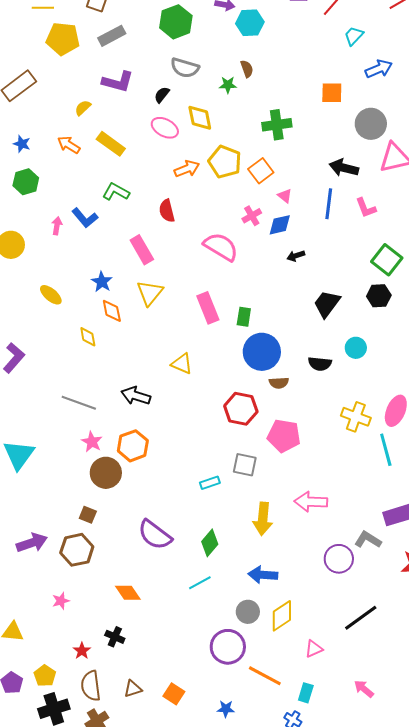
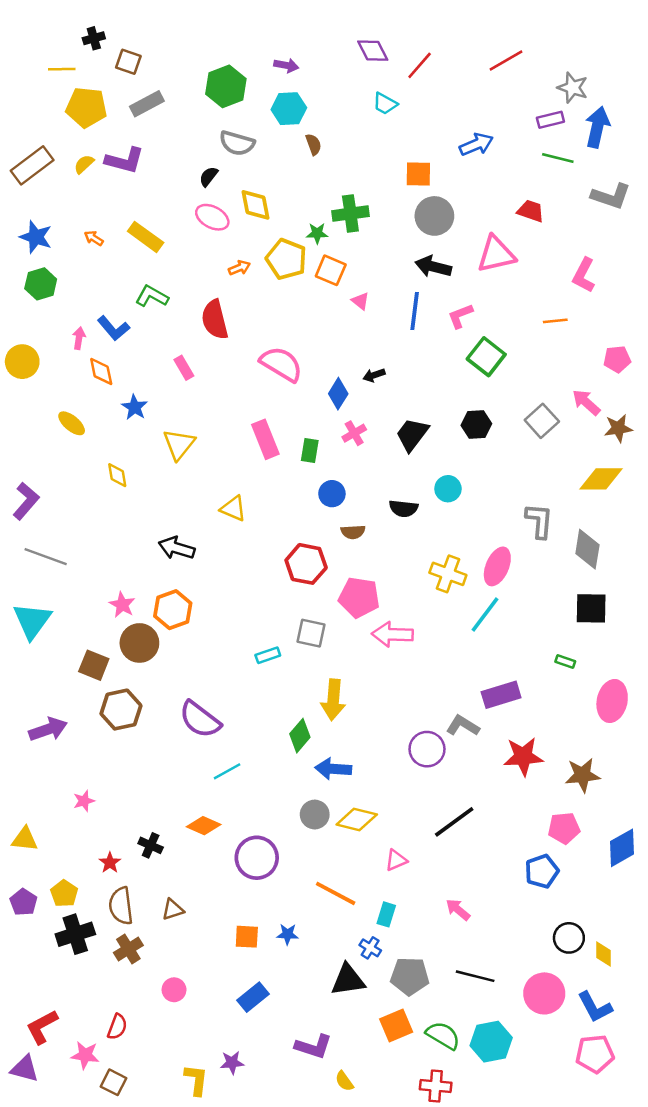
cyan hexagon: (250, 23) -> (289, 109), moved
cyan trapezoid: (354, 36) -> (385, 104), moved, turned -105
purple L-shape: (118, 82) -> (125, 160), moved
green star: (228, 85) -> (317, 233), moved
yellow semicircle: (83, 108) -> (84, 164), moved
gray circle: (371, 124) -> (434, 216), moved
blue star: (22, 144) -> (36, 237), size x1.5
orange arrow: (69, 145) -> (94, 238), size x0.7
orange arrow: (187, 169) -> (239, 268), size x0.7
orange square: (261, 171) -> (331, 270), turned -30
pink L-shape: (366, 208) -> (460, 316), turned 90
red semicircle: (167, 211) -> (215, 320), size x1.4
pink cross: (252, 216) -> (354, 433), moved
blue diamond: (280, 225) -> (338, 394), moved, turned -45
pink rectangle: (142, 250) -> (184, 368), size x0.7
green square: (387, 260) -> (486, 357), moved
yellow triangle: (150, 293) -> (179, 444), moved
orange diamond: (112, 311) -> (101, 371), moved
blue circle: (262, 352) -> (332, 494), size x0.6
gray line: (79, 403) -> (46, 557), moved
cyan line: (386, 450) -> (485, 615), turned 52
pink arrow: (311, 502) -> (392, 634), moved
brown square: (88, 515) -> (94, 665), moved, size x1.4
green diamond: (210, 543) -> (300, 736), moved
brown hexagon: (77, 550) -> (121, 710), moved
cyan line: (200, 583) -> (227, 771), moved
orange diamond: (128, 593) -> (204, 826), moved, turned -32
yellow diamond: (282, 616) -> (357, 819), turned 48
purple circle: (228, 647) -> (257, 858), moved
orange square: (174, 694) -> (247, 937), moved, turned -30

